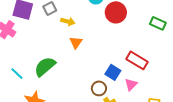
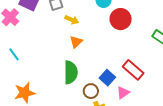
green semicircle: (45, 67) -> (71, 72), moved, turned 120
cyan line: (17, 74) -> (14, 54), moved

